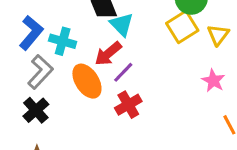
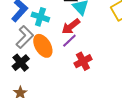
purple line: (123, 72) -> (69, 41), moved
orange ellipse: (87, 81) -> (43, 46), moved

